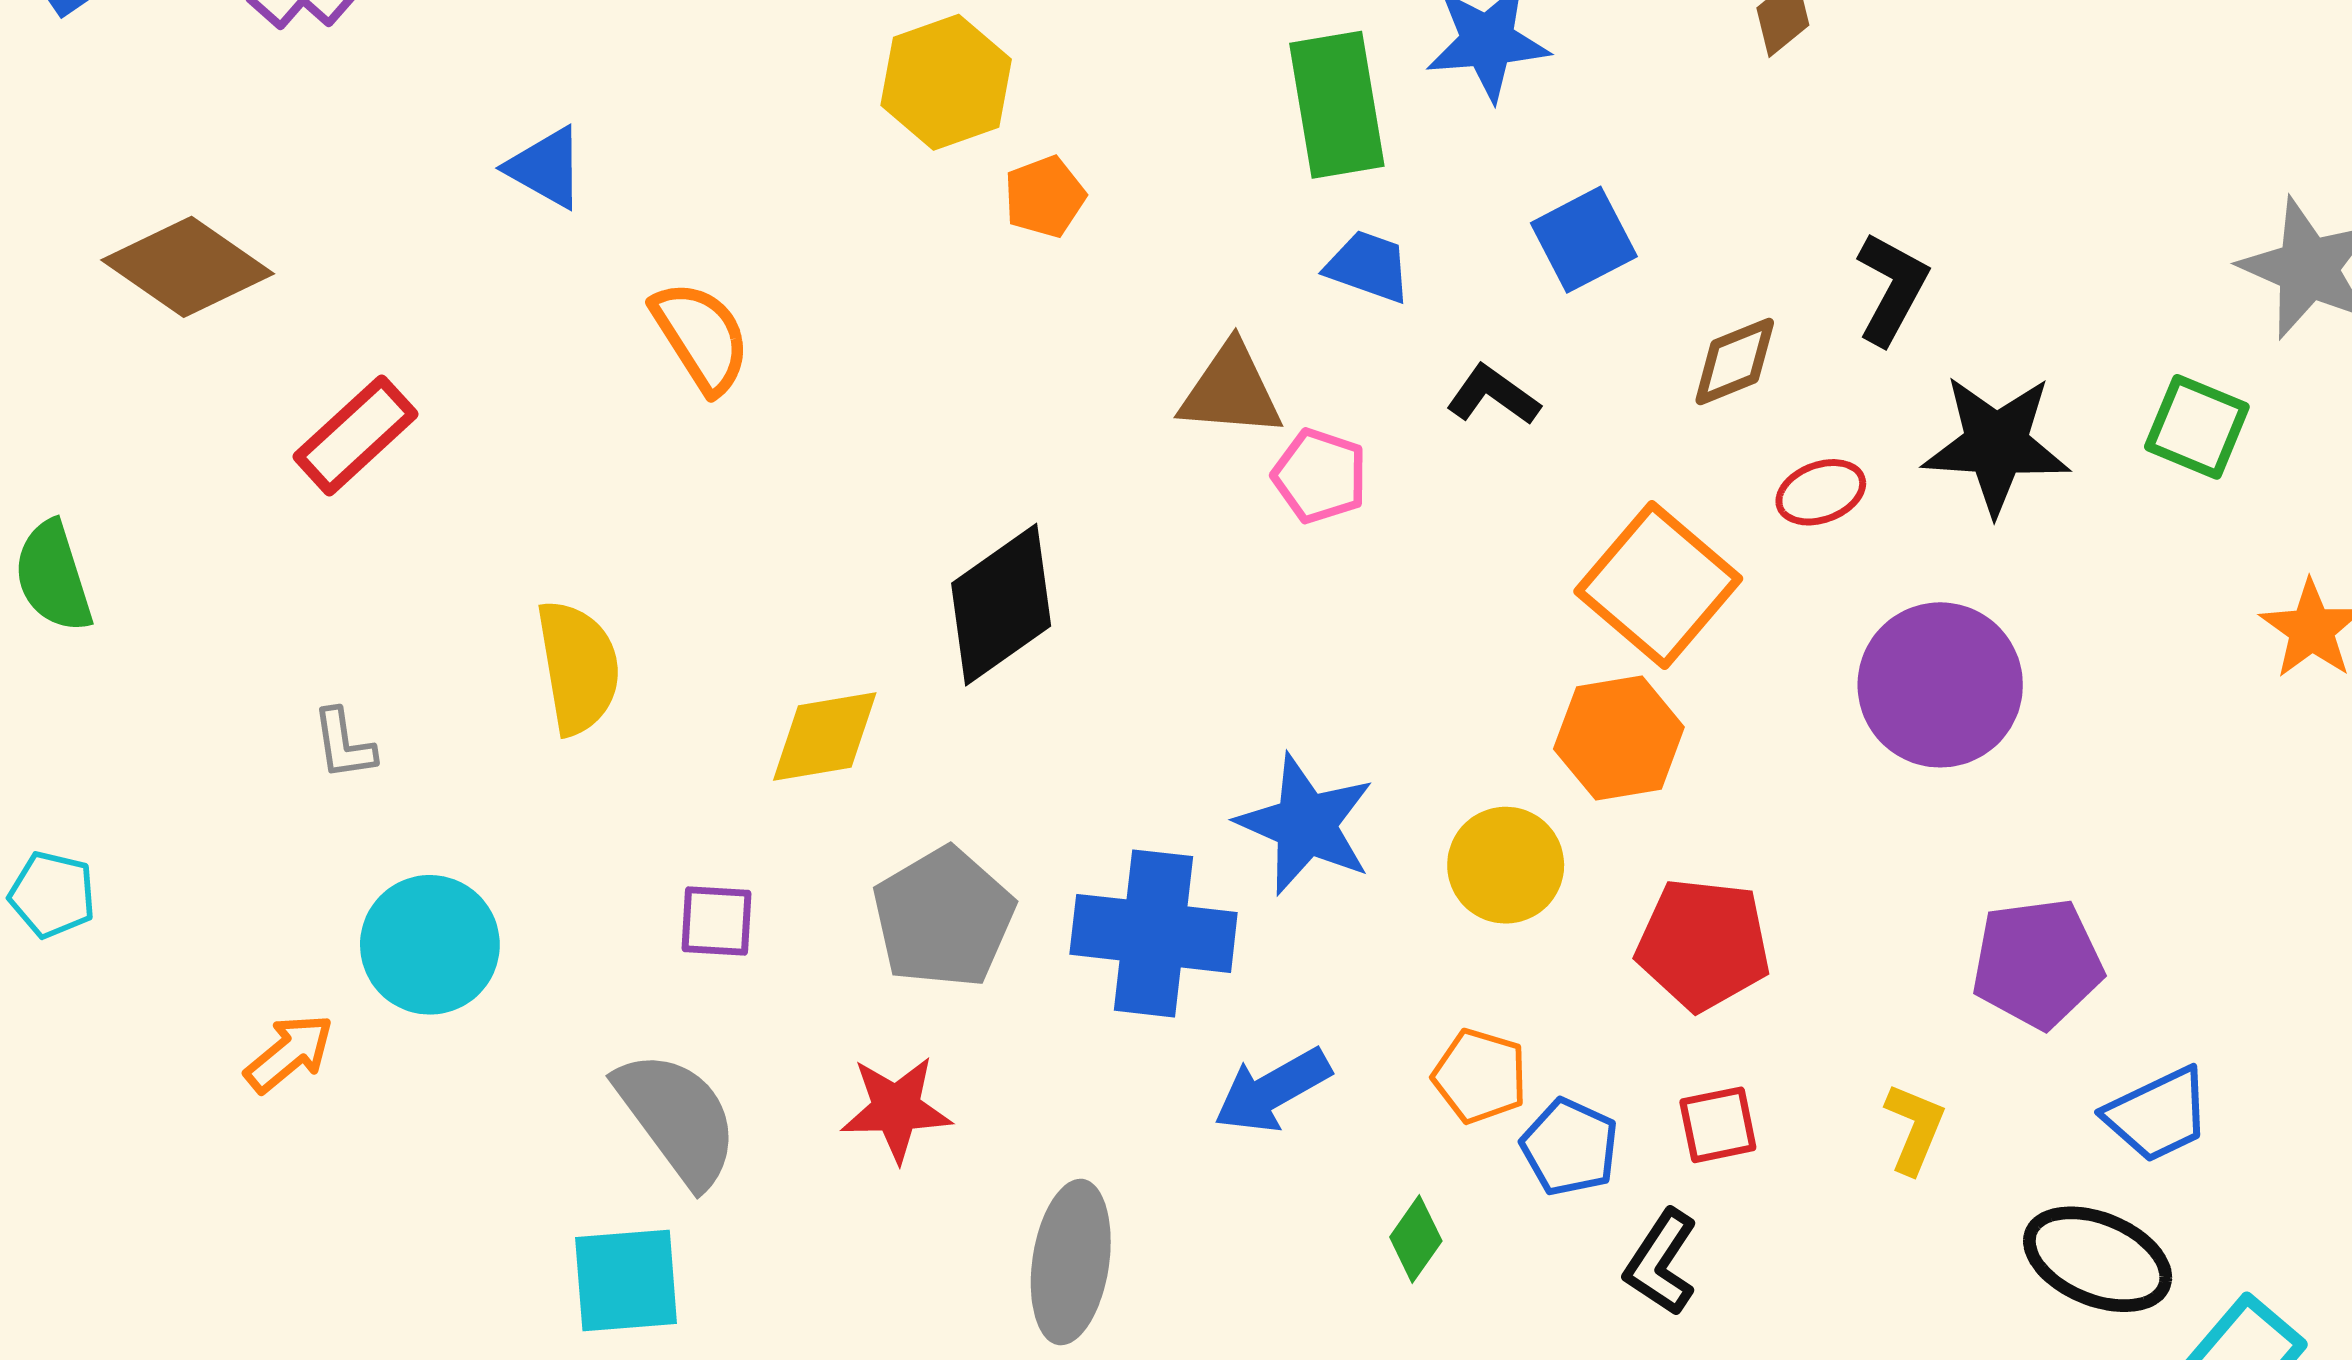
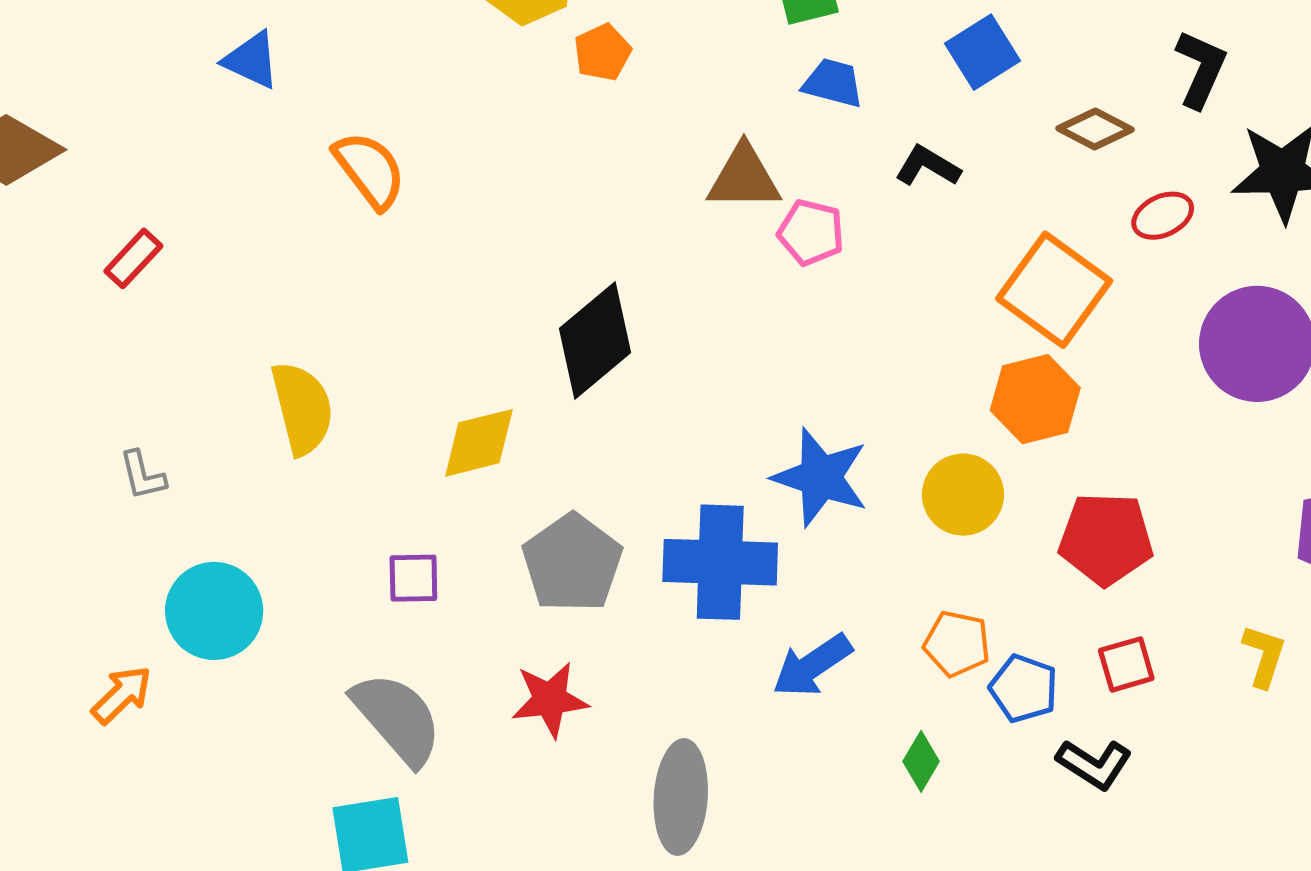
brown diamond: (1735, 362) -> (1095, 129), turned 54
red rectangle: (356, 435) -> (133, 258), size x0.7
black L-shape: (1661, 1262) -> (1094, 764), turned -86

